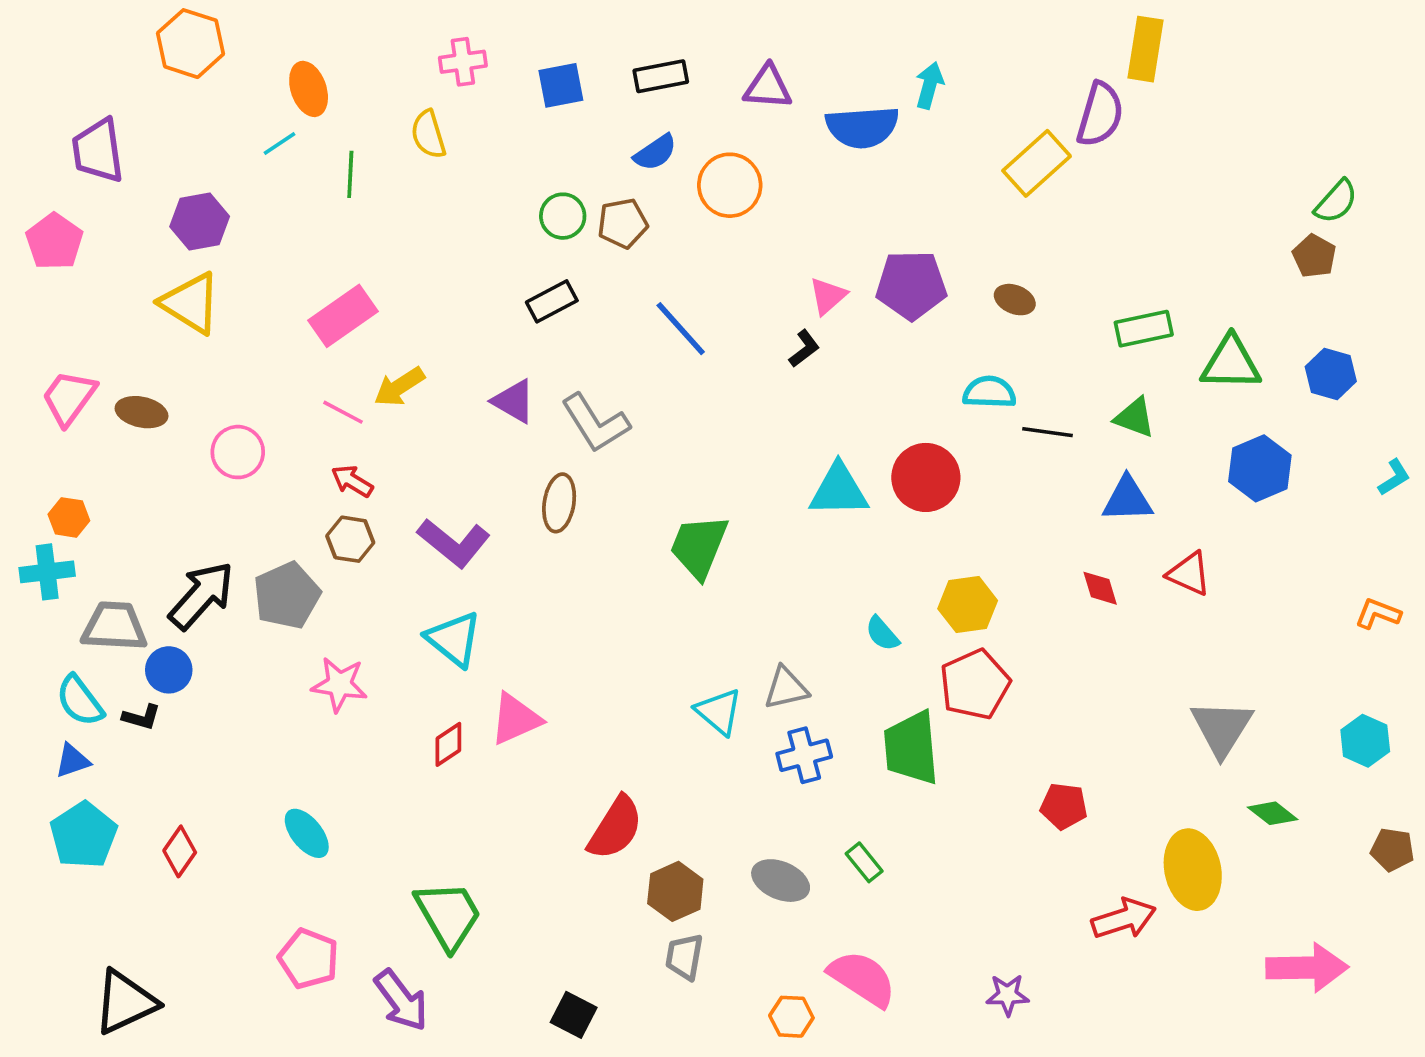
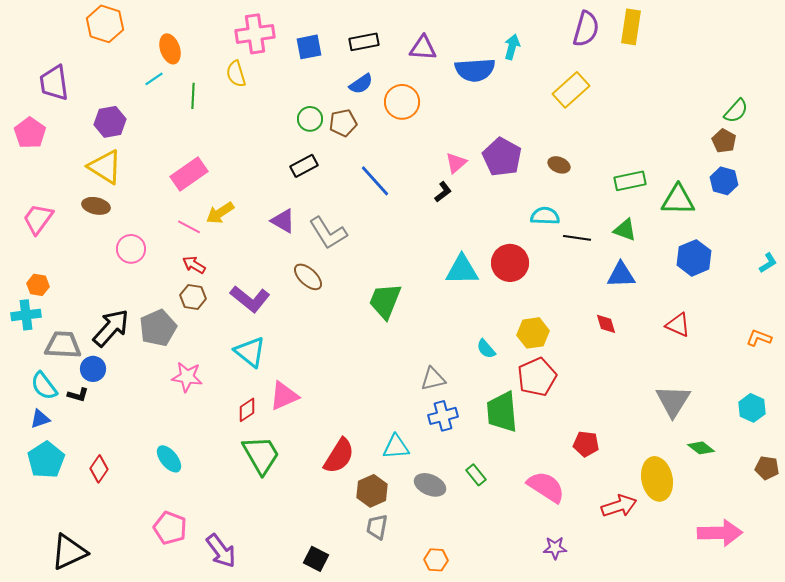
pink cross: (463, 62) -> (255, 34), size x1.5
purple semicircle: (1100, 114) -> (586, 29), moved
purple pentagon: (911, 285) -> (502, 157), turned 30
blue hexagon: (1331, 374) -> (724, 181), moved
brown ellipse: (142, 412) -> (96, 206), moved
brown ellipse: (559, 503) -> (308, 277), turned -56
red triangle: (1189, 574) -> (678, 325), moved
cyan triangle: (719, 712) -> (396, 447), moved, turned -44
green trapezoid: (448, 915) -> (261, 455), moved
pink semicircle: (862, 979) -> (546, 487), moved

